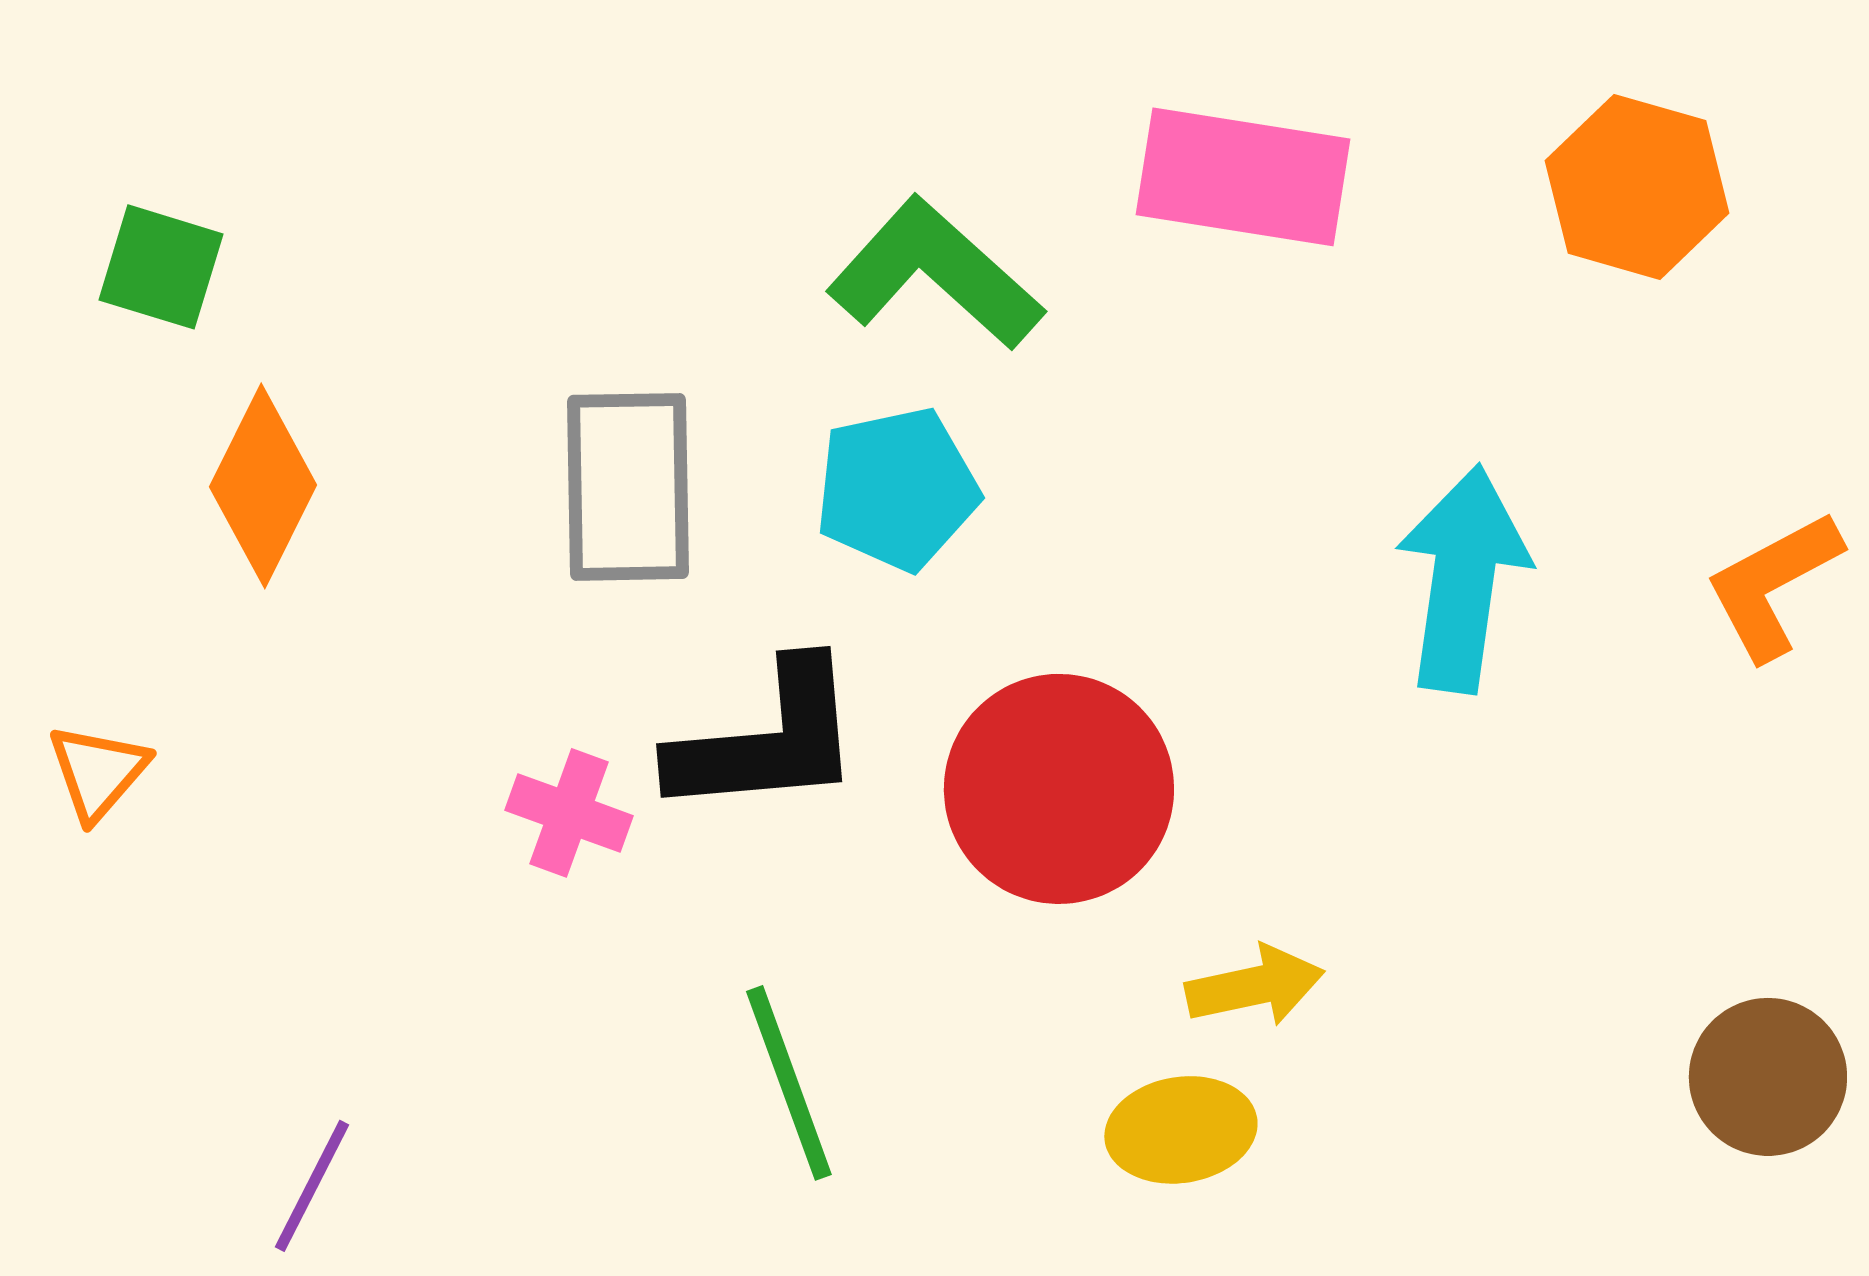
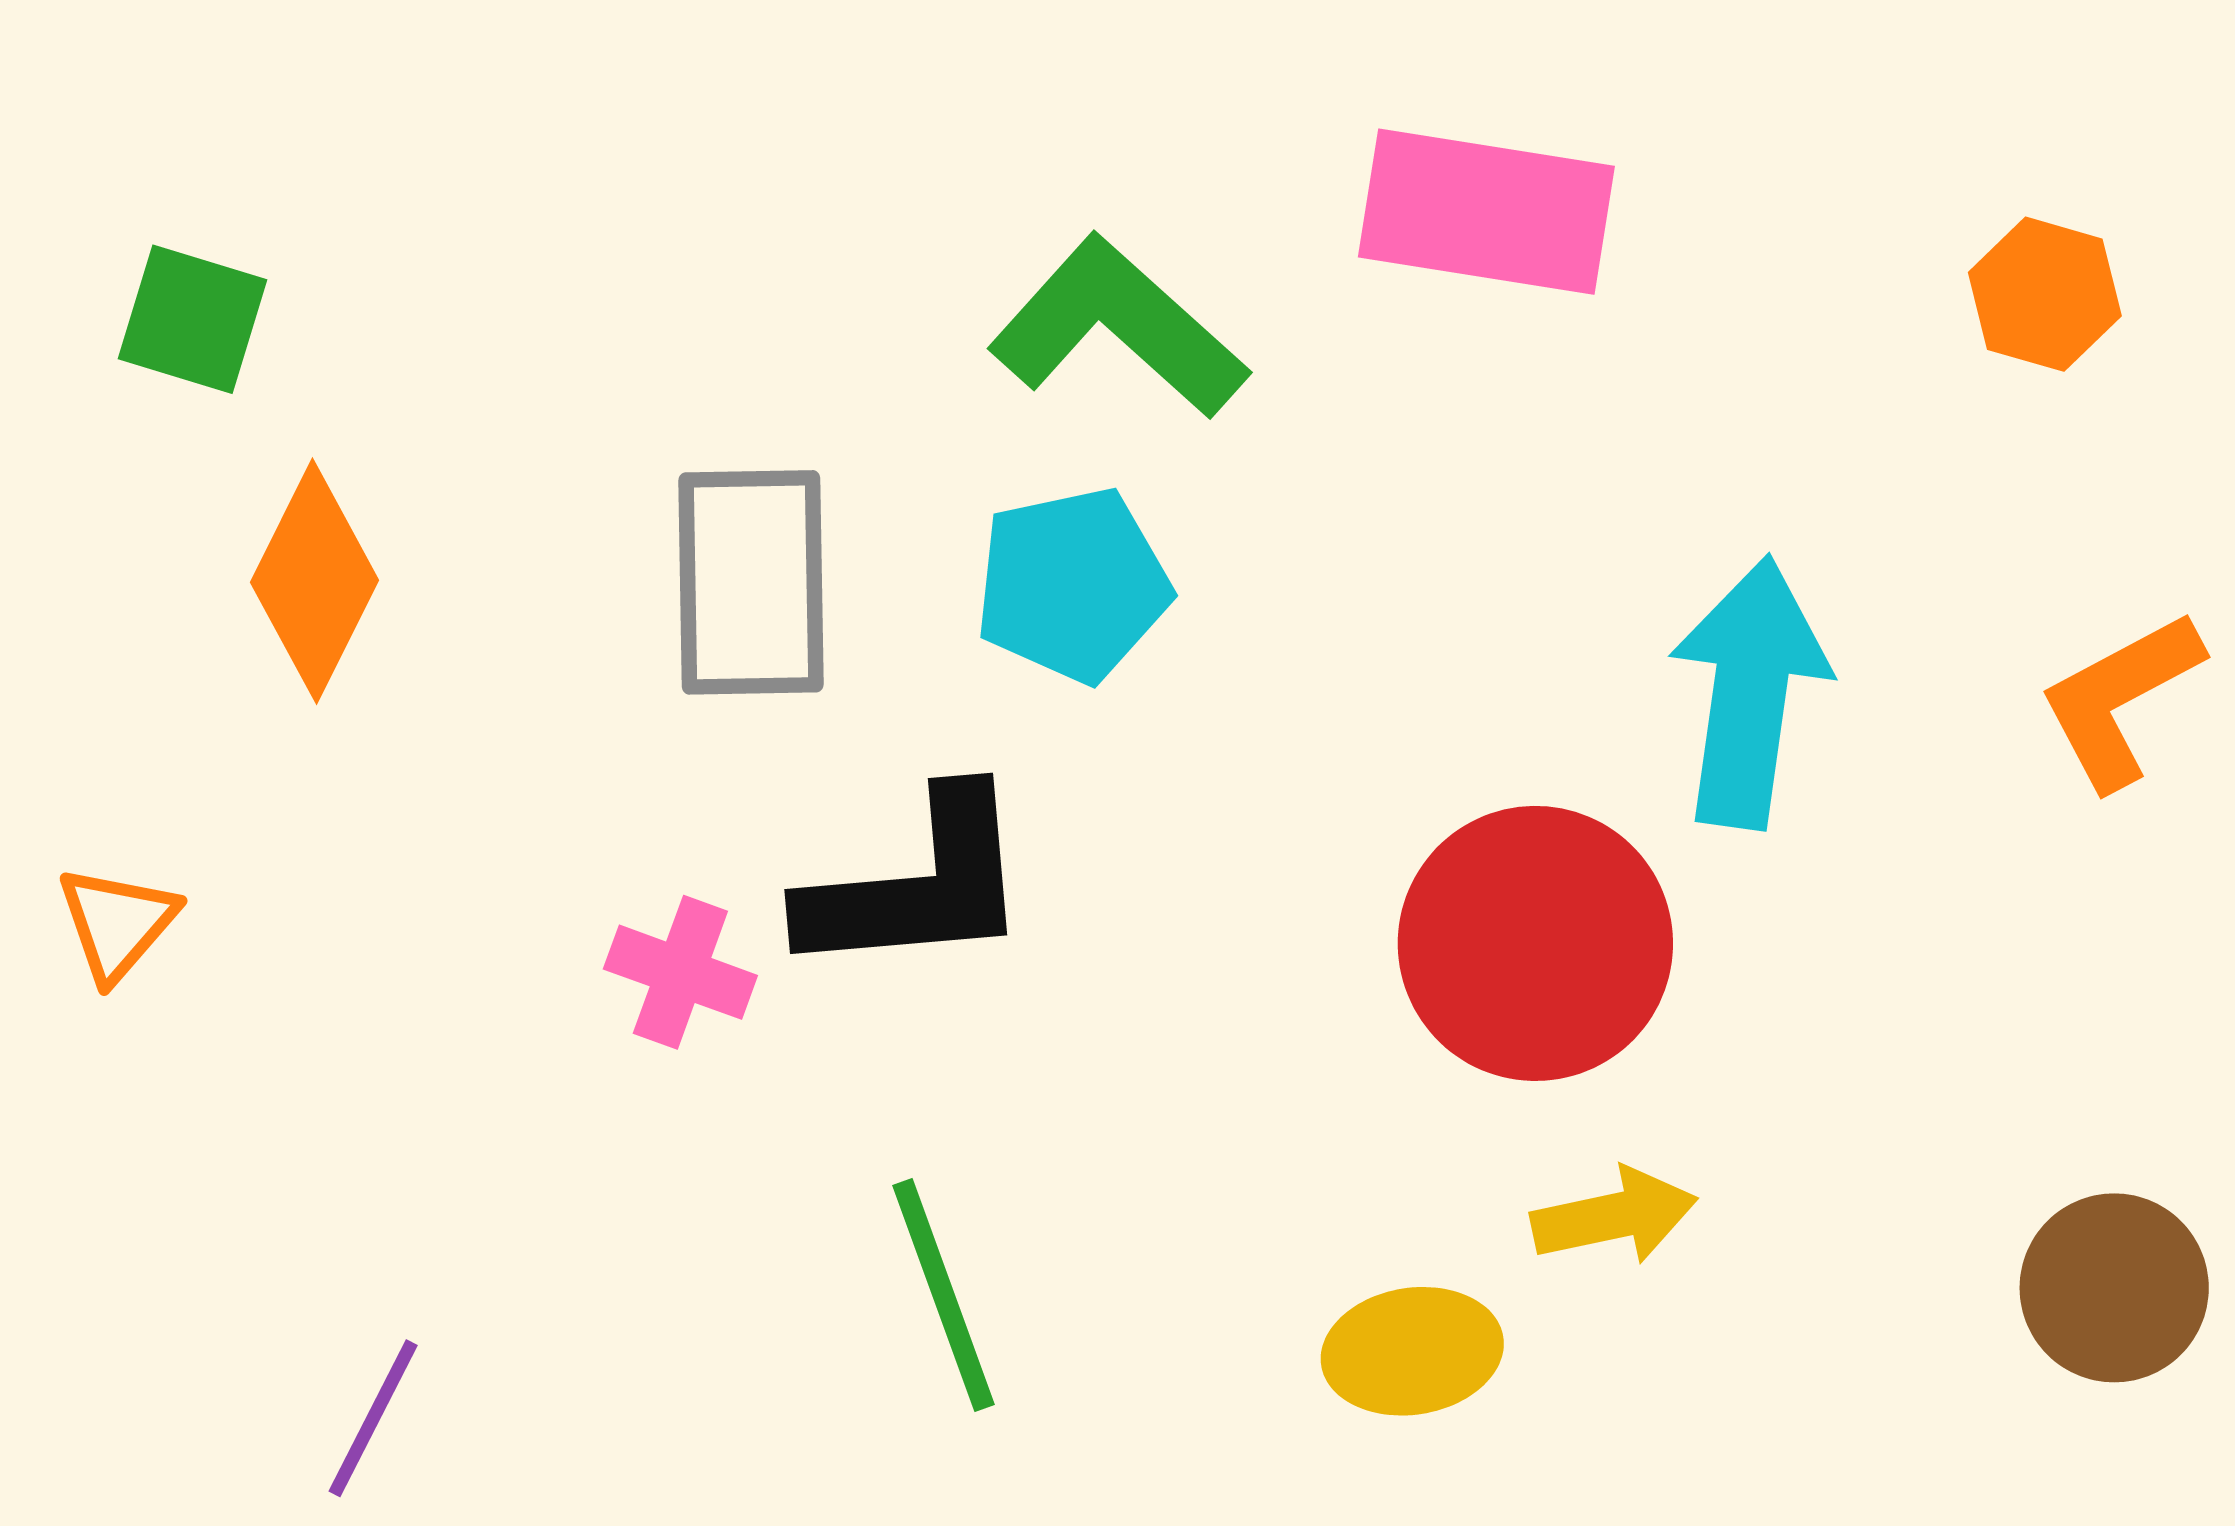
orange hexagon: (1637, 187) -> (2045, 294), moved, size x0.7
red circle: (1059, 789) -> (1535, 943), moved
yellow arrow: (1255, 986) -> (1614, 1216), moved

